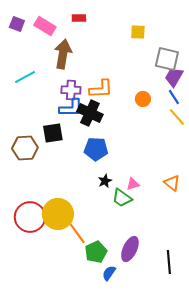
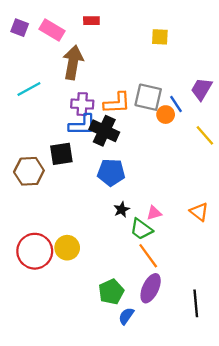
gray square: (167, 59) -> (148, 97), moved
blue line: (174, 97) -> (176, 104), moved
yellow circle: (58, 214) -> (67, 248), size x0.7
orange line: (77, 233) -> (148, 256), moved

